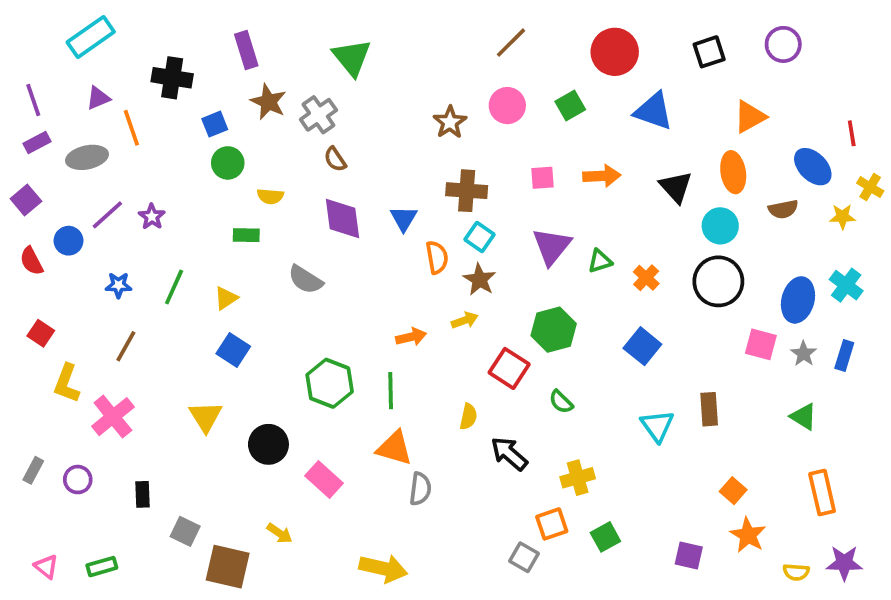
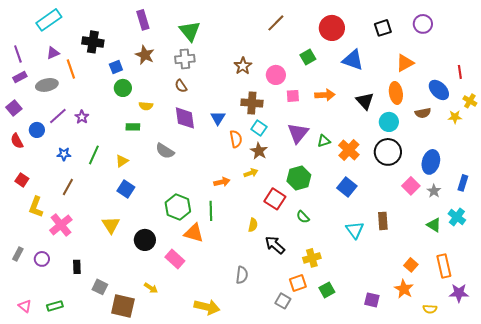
purple rectangle: (246, 50) -> (143, 20), moved
pink circle: (507, 106) -> (276, 75), moved
gray cross: (318, 115) -> (185, 59), moved, turned 30
orange cross: (646, 278) -> (349, 150), size x1.5
cyan cross: (846, 285) -> (457, 217), moved
pink square: (761, 344) -> (411, 186), turned 30
blue rectangle: (844, 355) -> (463, 183), moved
orange triangle: (394, 448) -> (194, 233), moved
gray semicircle: (420, 489) -> (242, 275), moved
orange square: (733, 491) -> (411, 265), moved
purple star: (844, 563) -> (459, 293), moved

